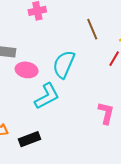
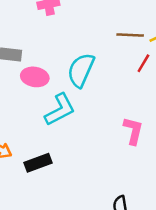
brown line: (92, 29) -> (130, 35), moved, turned -65

